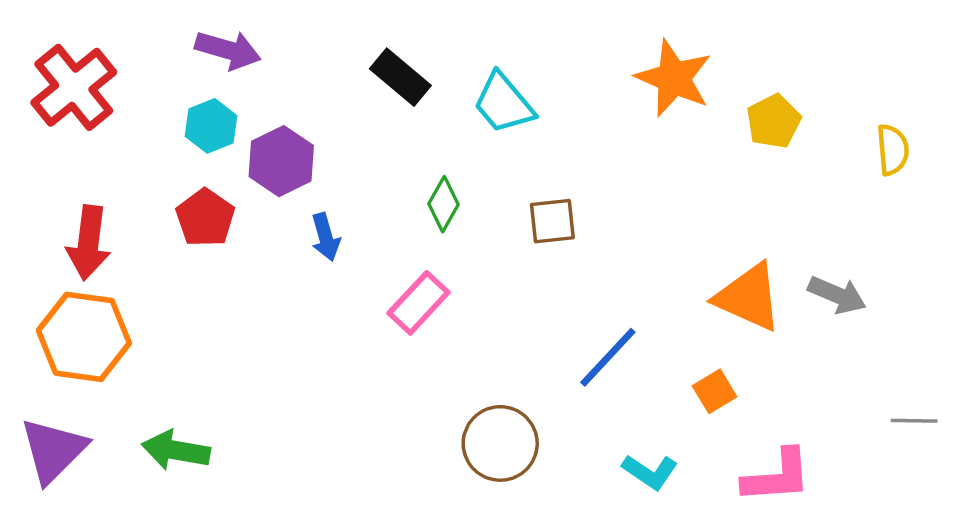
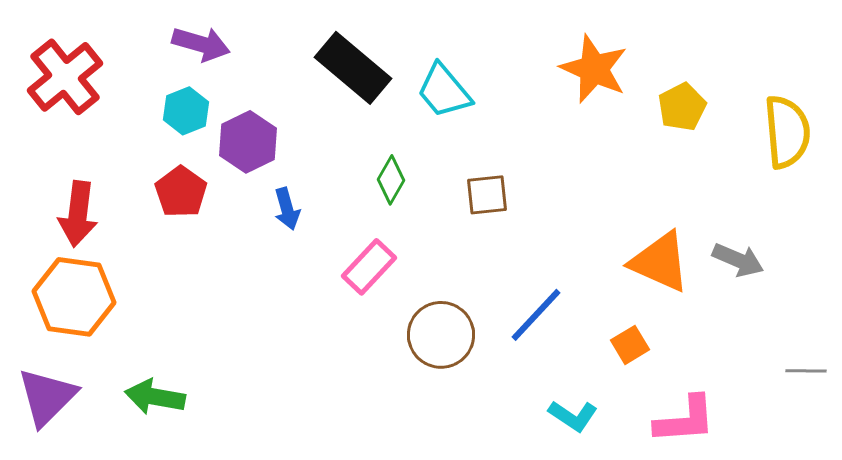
black rectangle: (400, 77) -> (353, 68), size x1.4
yellow semicircle: (893, 150) -> (787, 132), size x1.6
brown circle: (500, 443) -> (441, 335), moved

